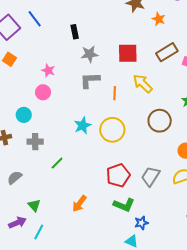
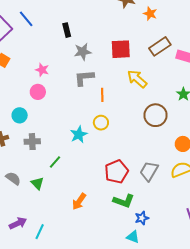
orange line: (115, 93) -> (102, 95), moved
cyan star: (83, 126) -> (79, 135), moved
yellow circle: (112, 130) -> (101, 123), moved, size x0.6
gray semicircle: (15, 178) -> (13, 178), turned 77
green triangle: (34, 205) -> (37, 183), moved

